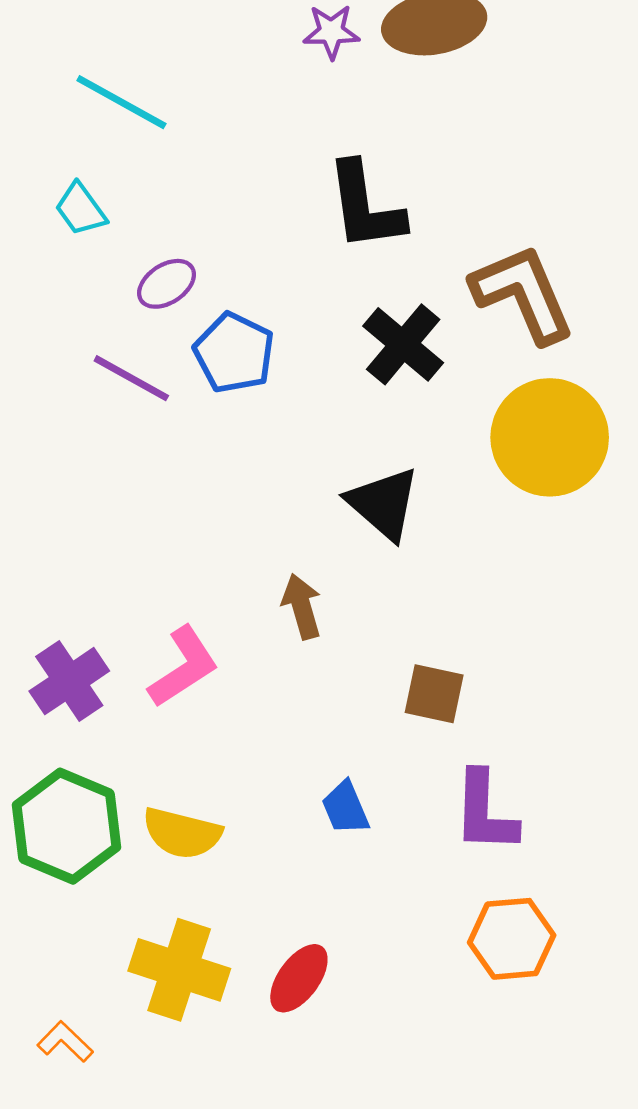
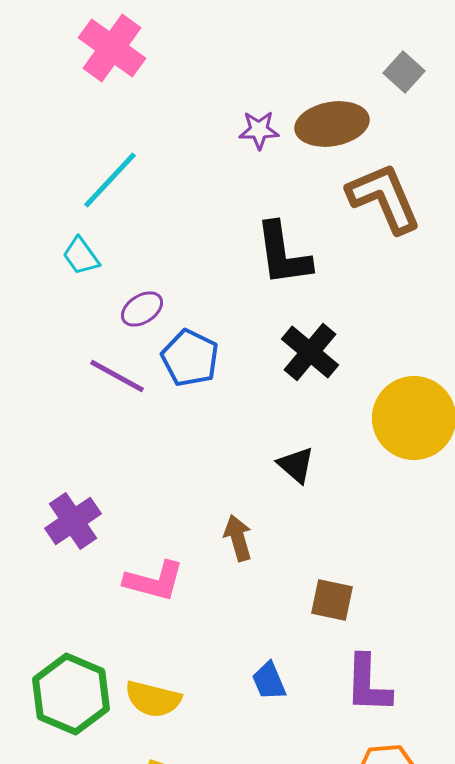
cyan line: (121, 102) -> (110, 180), turned -76
brown L-shape: (523, 294) -> (384, 198), moved
black triangle: (383, 504) -> (296, 465), size x0.7
pink L-shape: (183, 667) -> (154, 581), turned 48
purple cross: (69, 681) -> (73, 521), moved

